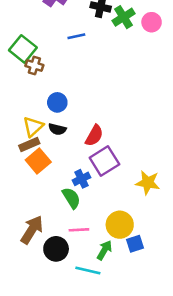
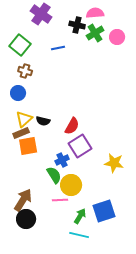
green square: (23, 49) -> (20, 45), moved
blue circle: (57, 102) -> (18, 93), moved
orange square: (38, 161) -> (28, 146), turned 30
yellow circle: (120, 225) -> (71, 185), moved
blue square: (135, 244) -> (104, 211), size x1.6
black circle: (56, 249) -> (26, 219), moved
cyan line: (88, 271) -> (79, 235), moved

